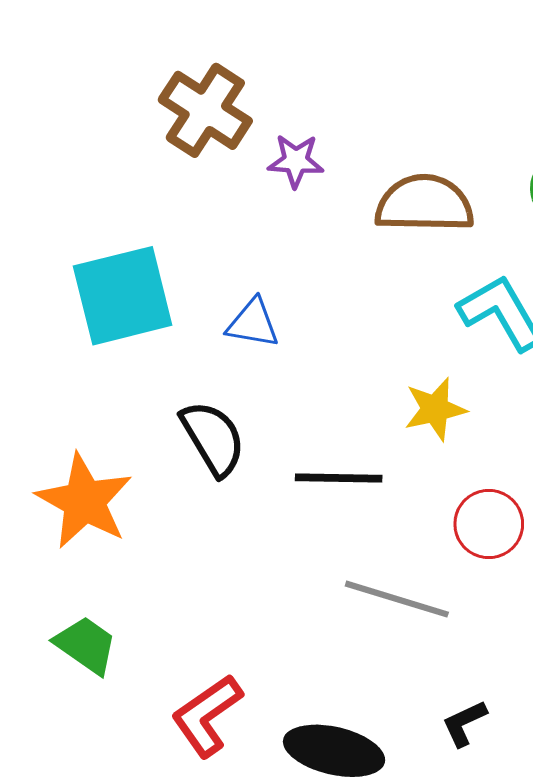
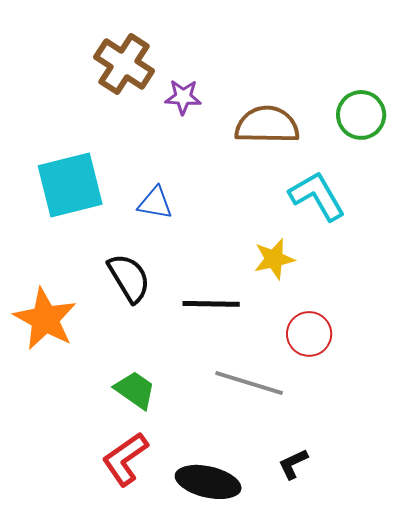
green trapezoid: (86, 645) -> (135, 390), moved

